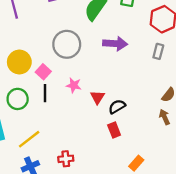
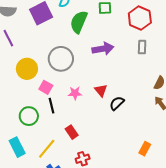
yellow circle: (19, 62) -> (27, 69), moved
red triangle: (97, 97) -> (101, 90), moved
red rectangle: (114, 130) -> (72, 132), moved

